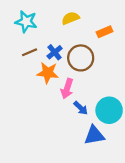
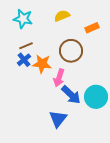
blue cross: (55, 52) -> (24, 60), moved
blue arrow: (81, 108) -> (71, 95), size x1.5
blue triangle: (94, 135) -> (58, 119), moved, turned -42

